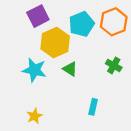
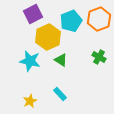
cyan rectangle: (93, 107) -> (60, 94), moved, turned -56

